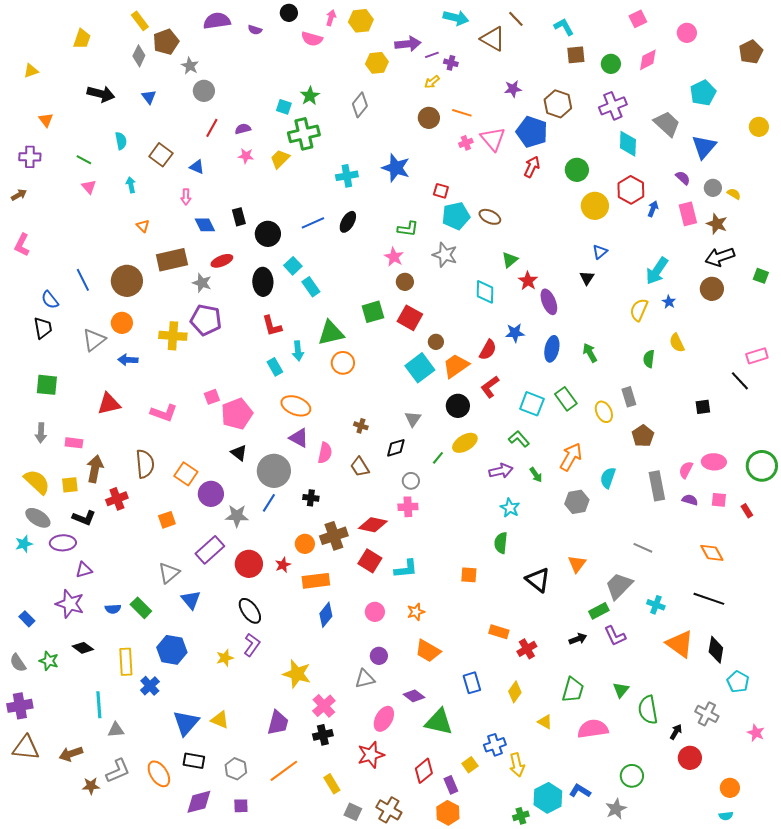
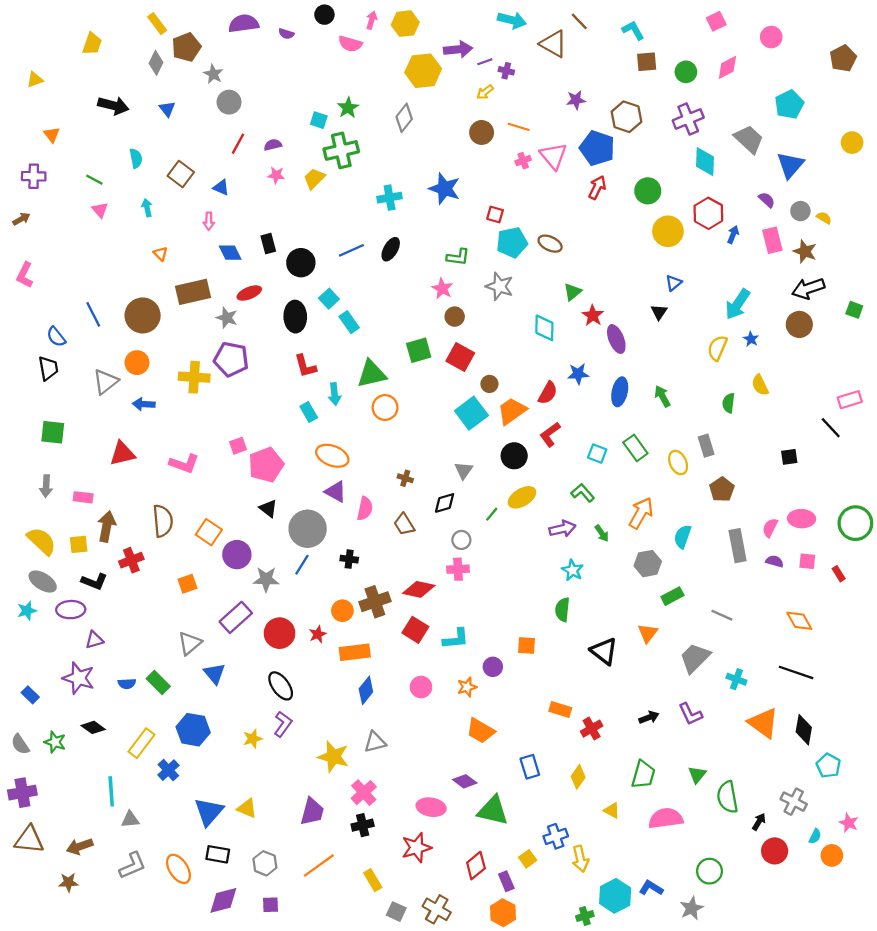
yellow hexagon: (377, 63) -> (423, 71), size x1.4
cyan square: (532, 404) -> (597, 454), size x0.7
green rectangle: (599, 611) -> (672, 596), moved
purple circle: (379, 656) -> (493, 667), moved
yellow rectangle: (126, 662) -> (141, 743), turned 40
gray triangle: (365, 679) -> (375, 742), moved
pink ellipse: (384, 719) -> (431, 807), turned 70
brown star: (91, 786) -> (68, 882), moved
orange circle: (730, 788) -> (832, 855), moved
cyan semicircle: (726, 816) -> (815, 836), moved, turned -56

